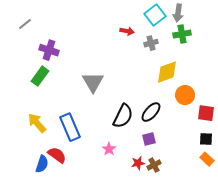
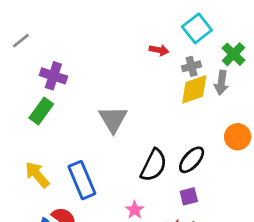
gray arrow: (178, 13) -> (221, 83), moved
green cross: (182, 34) -> (234, 54), turned -36
yellow diamond: (167, 72) -> (194, 89), moved

